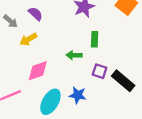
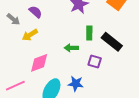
black rectangle: (123, 81) -> (112, 42), moved

